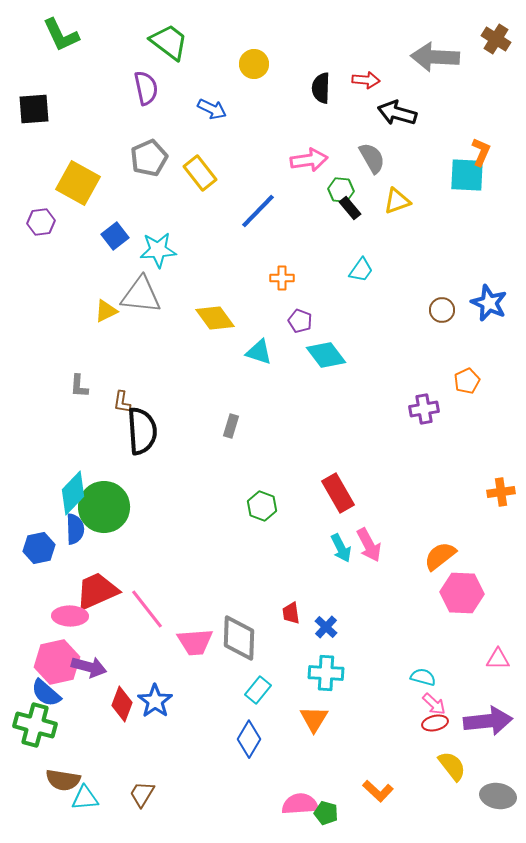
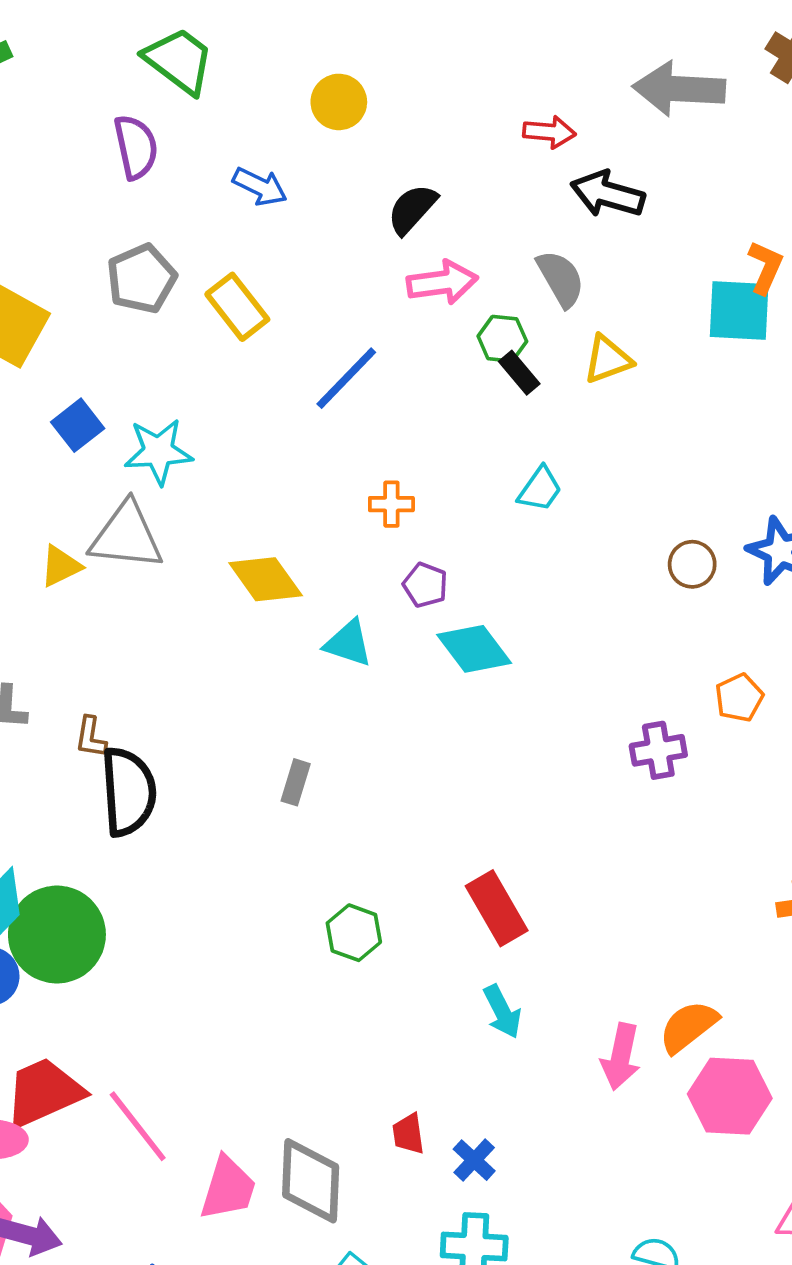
black semicircle: (321, 88) -> (412, 209), moved, turned 40
pink arrow: (369, 545) -> (621, 1057), moved, turned 40
pink trapezoid: (195, 642) -> (228, 1188), turned -69

